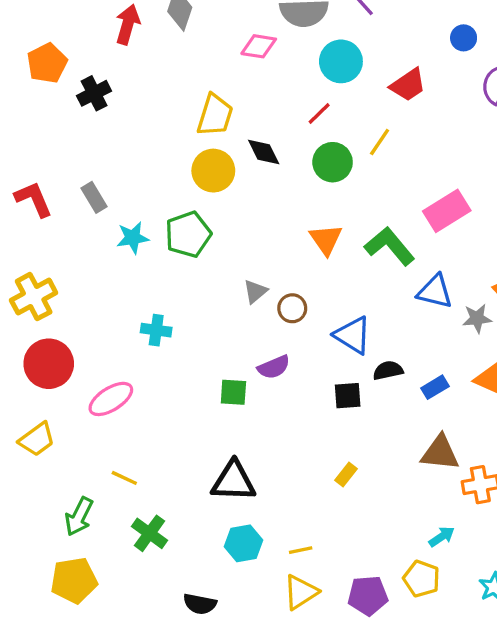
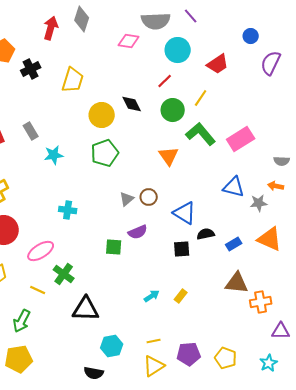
yellow trapezoid: (215, 115) -> (73, 80), moved
green pentagon: (188, 234) -> (105, 153), moved
green L-shape: (390, 246) -> (201, 134), moved
gray triangle: (255, 291) -> (127, 199), moved
yellow line: (124, 478) -> (38, 290), moved
black triangle: (233, 481) -> (86, 309), moved
green cross: (149, 533) -> (64, 274), moved
cyan arrow: (442, 537) -> (152, 296), moved
cyan hexagon: (244, 543) -> (112, 346), moved
purple pentagon: (368, 595) -> (189, 354), moved

